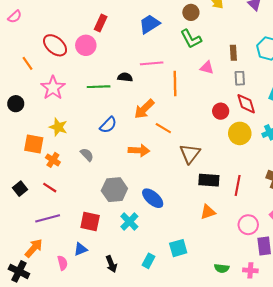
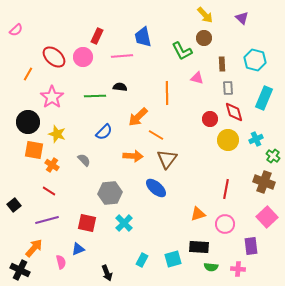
brown circle: (191, 12) -> (204, 38), moved
blue trapezoid: (150, 24) -> (143, 37), turned -70
orange line: (27, 63) -> (28, 74), turned 64
pink line: (152, 63) -> (122, 56), moved
black circle: (16, 104) -> (28, 122), moved, size x1.5
brown triangle: (190, 154) -> (167, 159), moved
black rectangle: (209, 180) -> (199, 247), moved
black square: (20, 189) -> (14, 205), moved
blue ellipse: (153, 198) -> (156, 188), moved
pink circle: (248, 225) -> (225, 224), moved
cyan square: (178, 248) -> (173, 259), moved
black arrow: (111, 264) -> (107, 273), moved

